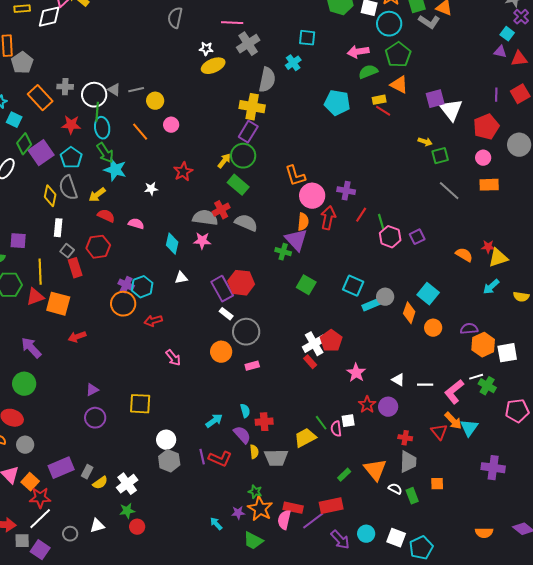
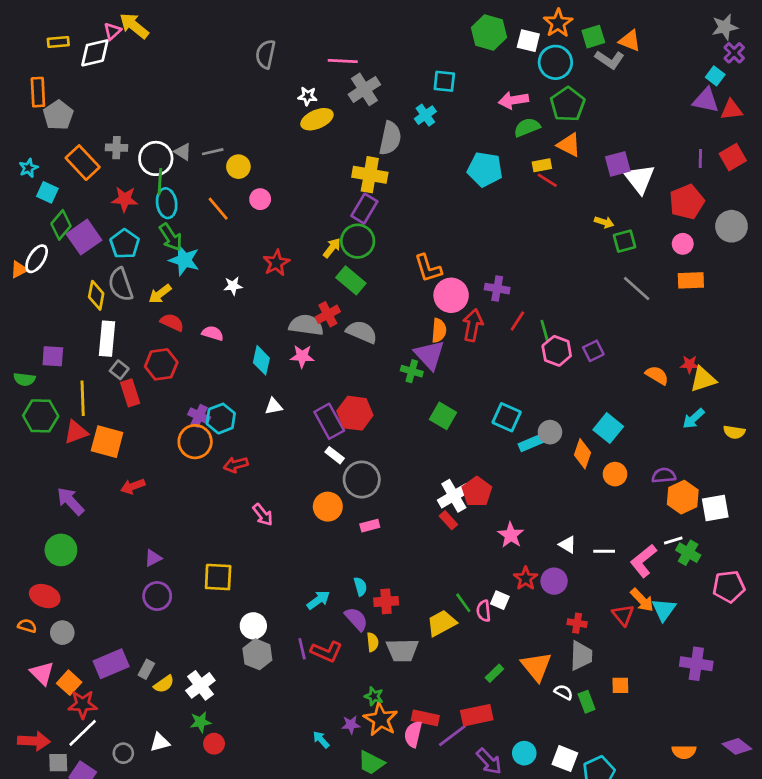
purple triangle: (500, 52) -> (706, 100), size x1.5
white rectangle: (58, 228) -> (107, 339), size x1.4
white square: (348, 421) -> (500, 600), turned 32

